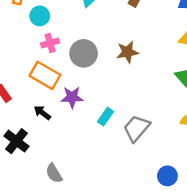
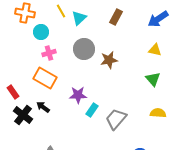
gray circle: (84, 53) -> (84, 49), moved
purple star: (72, 97) -> (78, 95), moved
black cross: (16, 141) -> (23, 115), moved

